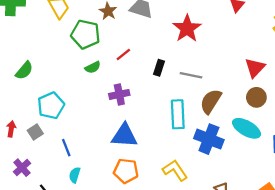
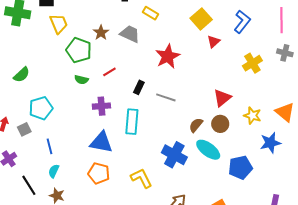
green semicircle: (93, 67) -> (81, 80), turned 32
brown semicircle: (211, 101) -> (196, 125), moved, size x0.7
cyan rectangle: (178, 114) -> (132, 122), moved

